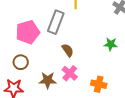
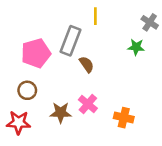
green star: (111, 44) -> (136, 47), moved
brown semicircle: (68, 50) -> (87, 64), moved

